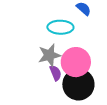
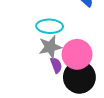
cyan ellipse: (60, 27) -> (50, 26), moved

